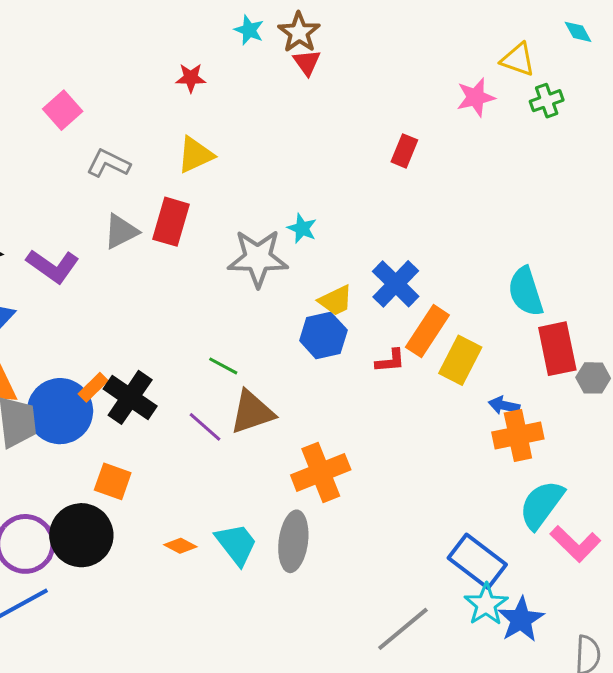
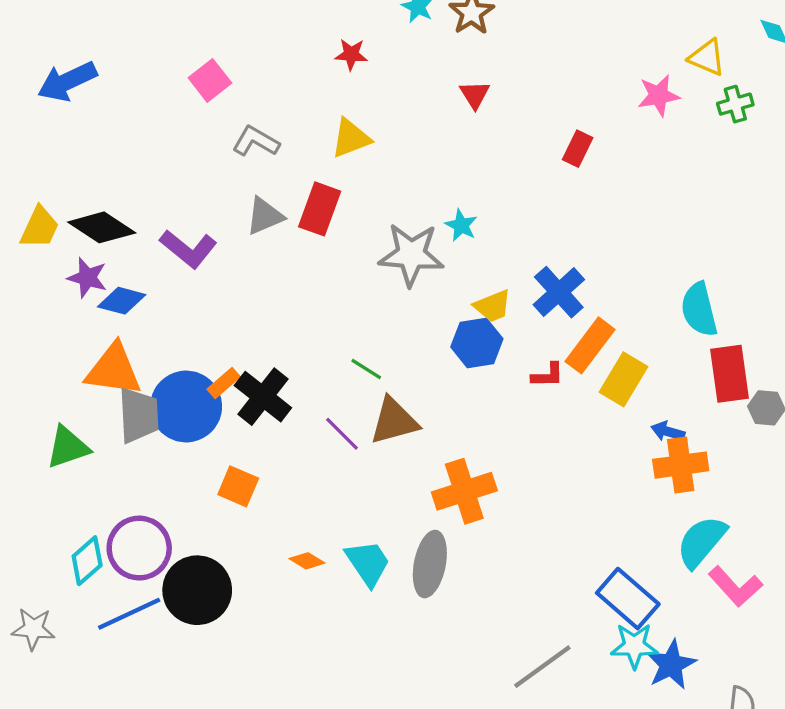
red triangle: (307, 62) -> (475, 95), moved
black circle: (81, 535) -> (197, 590), moved
cyan star: (486, 604) -> (634, 646), turned 30

